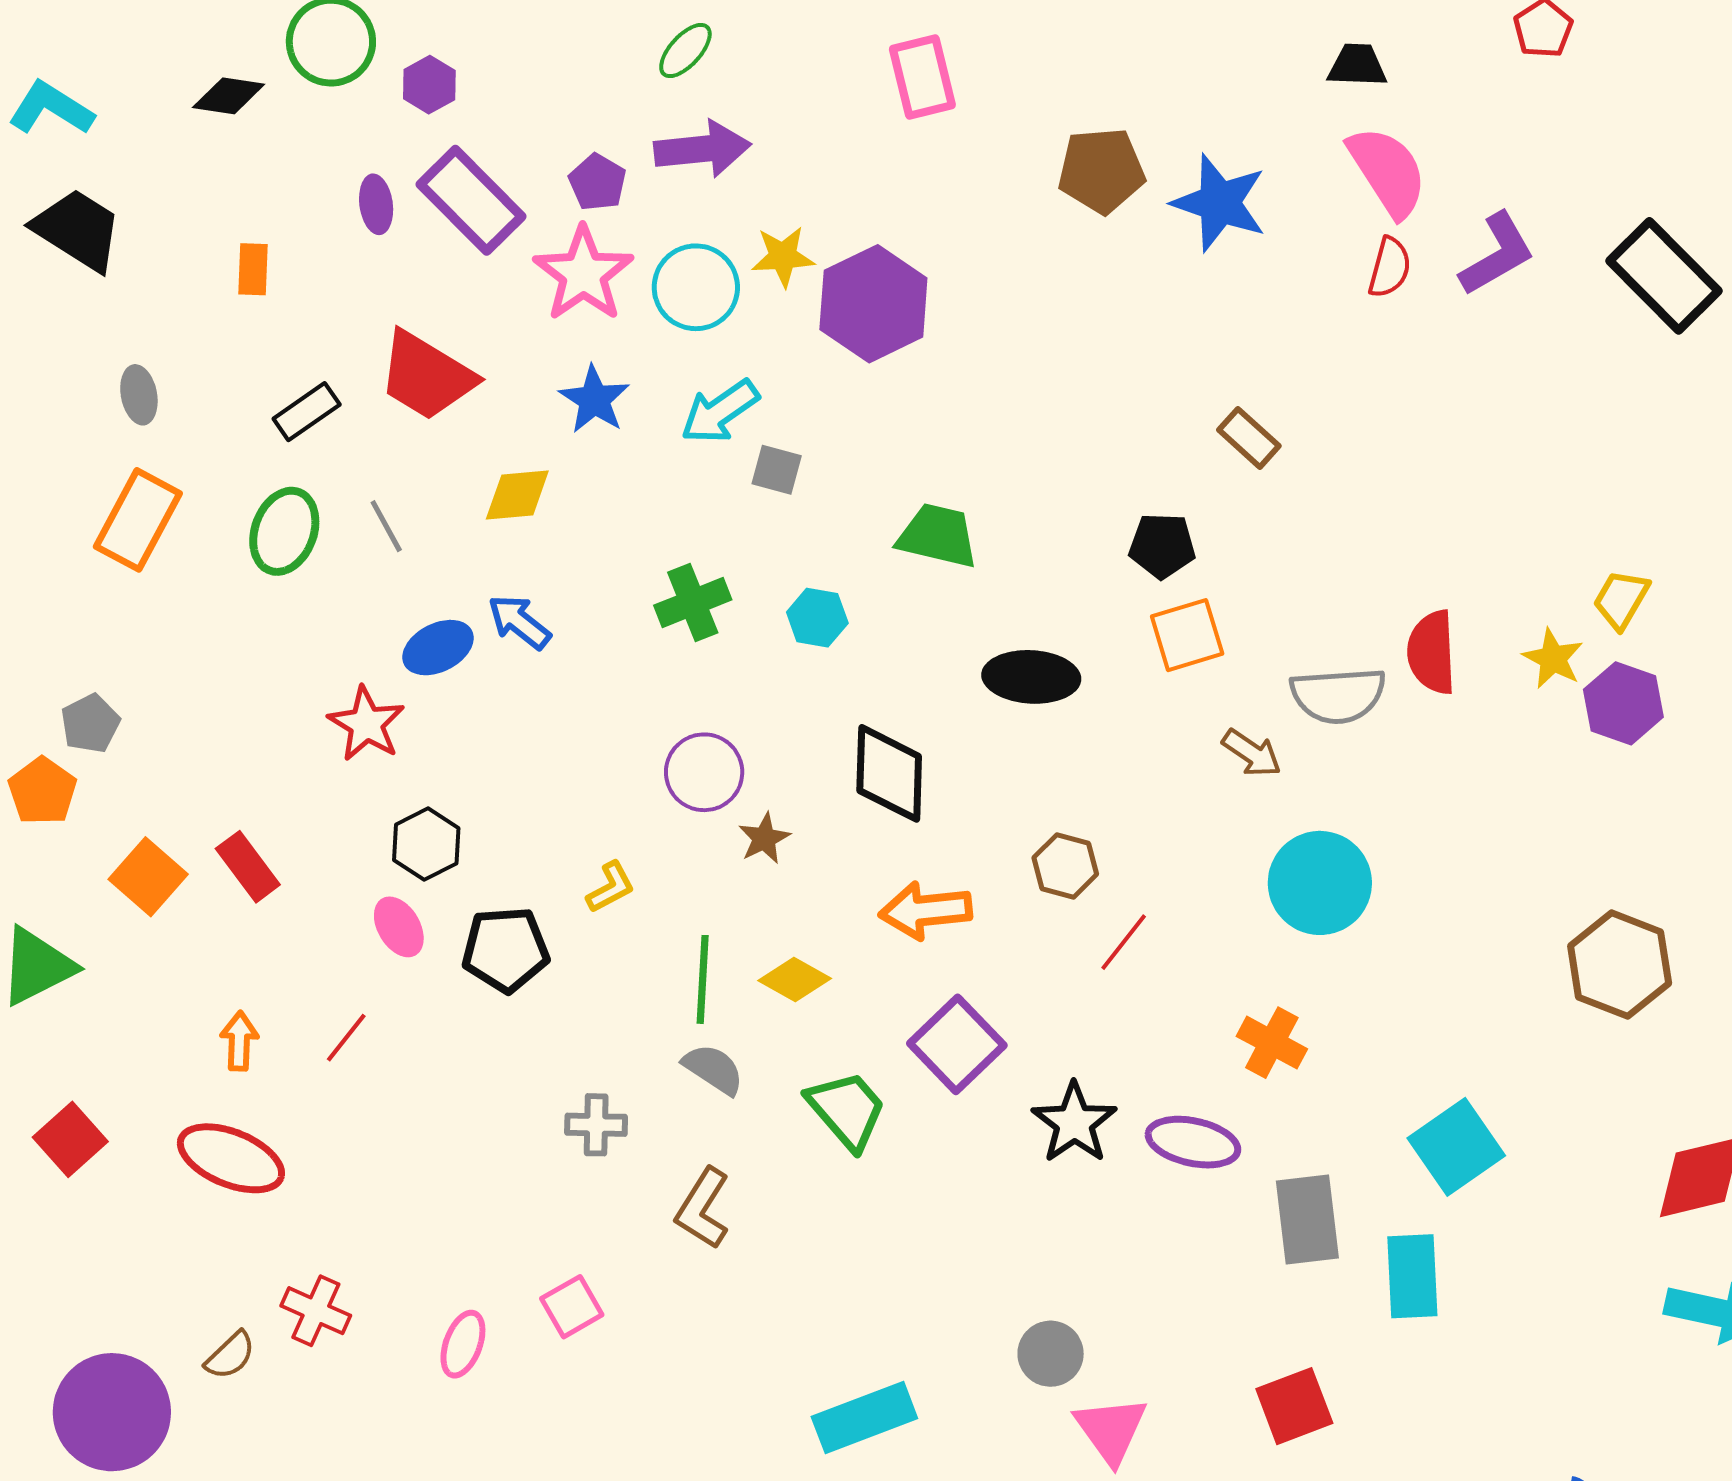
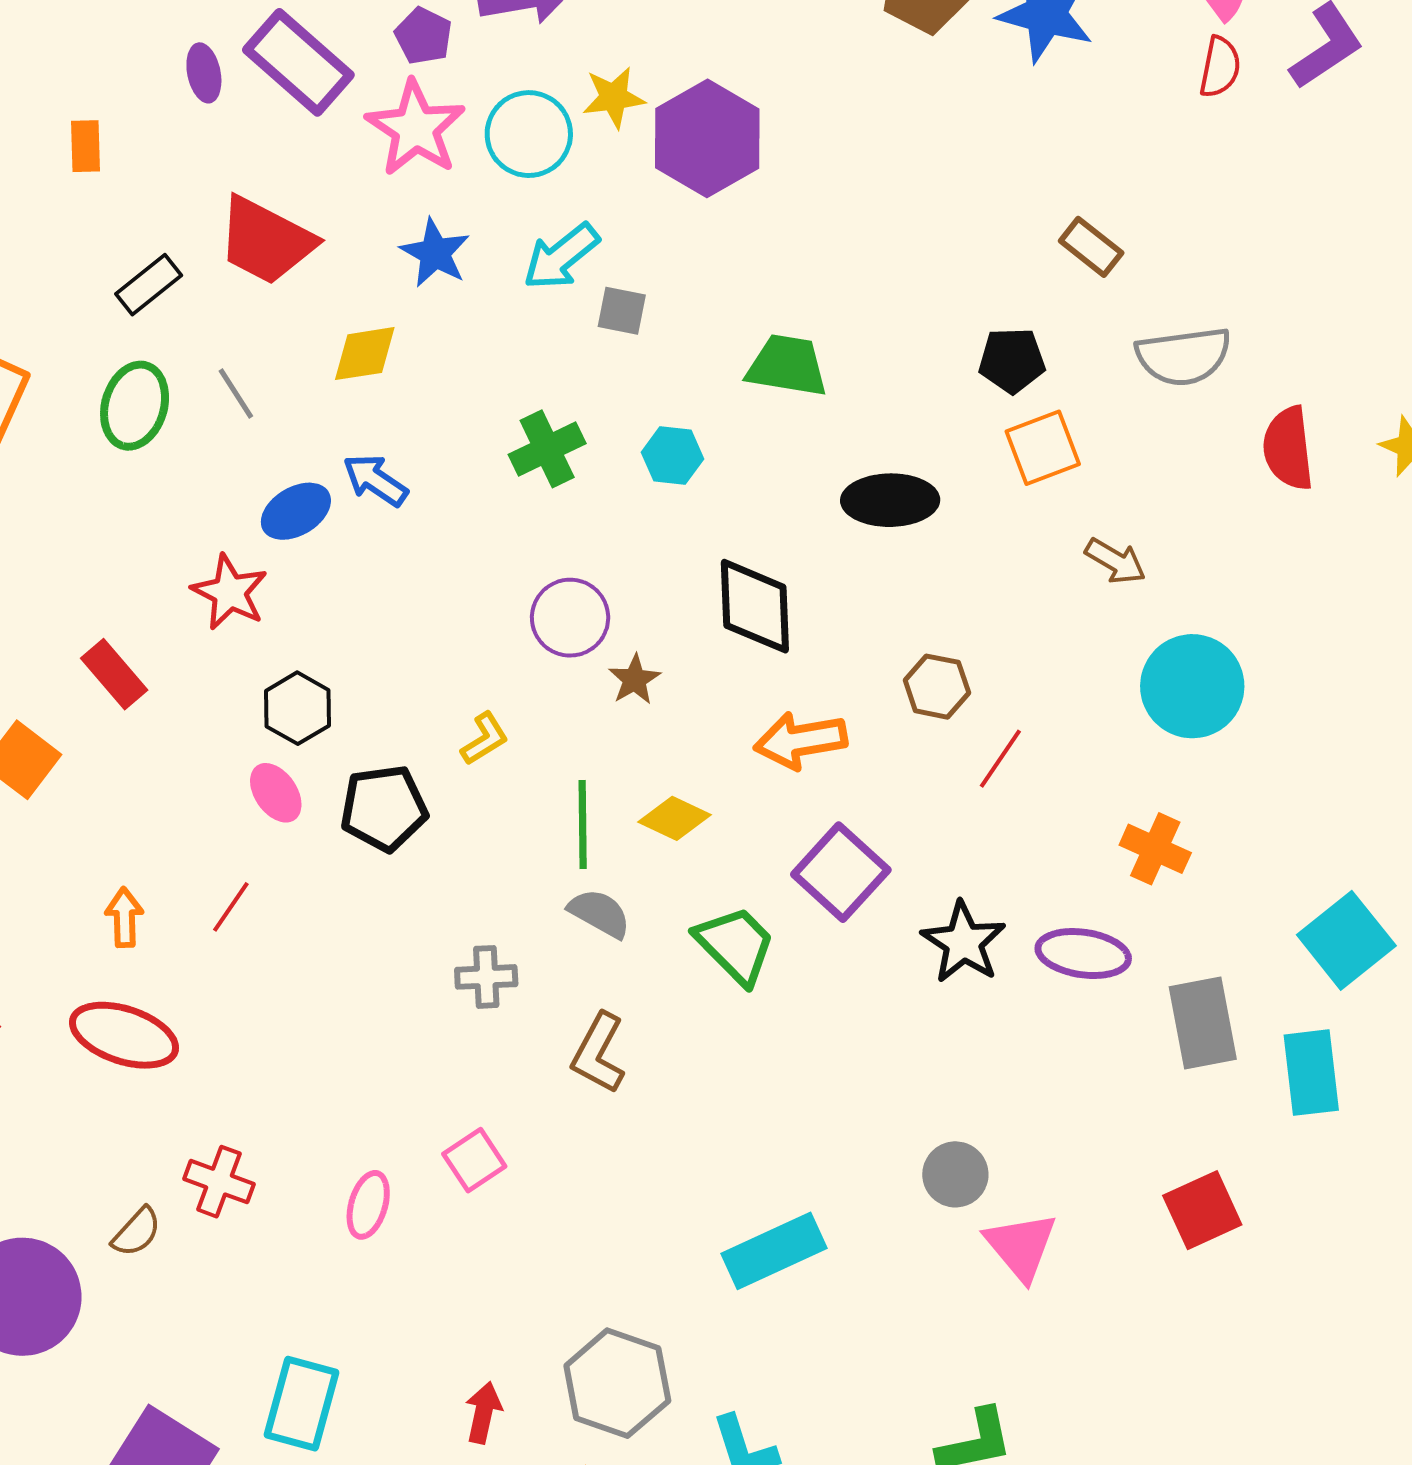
gray semicircle: (1338, 695) -> (1183, 356), moved
red rectangle: (248, 867) -> (114, 674), moved

